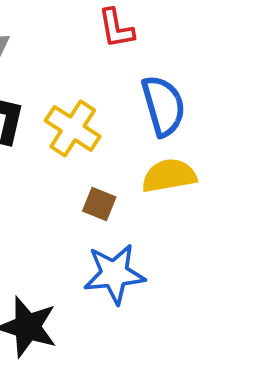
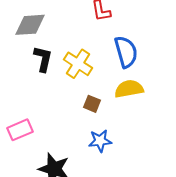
blue star: (114, 274) -> (100, 141), size x0.7

